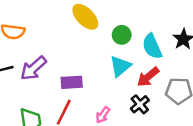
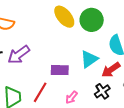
green circle: (122, 35) -> (92, 20), moved, size x1.5
purple rectangle: (72, 82) -> (60, 70), moved

